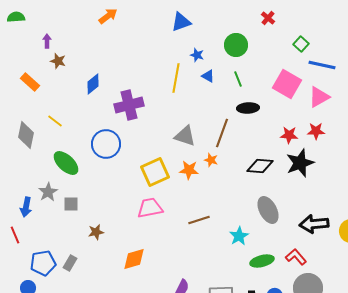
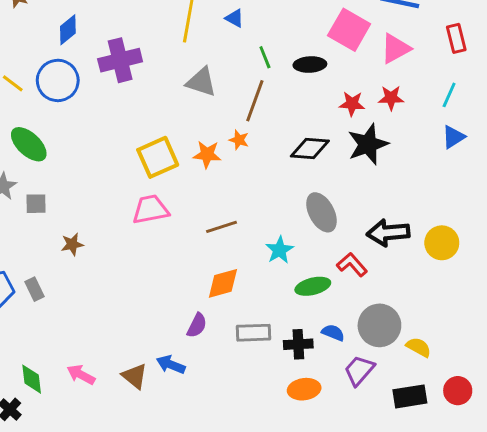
green line: (238, 79) -> (265, 57), moved
black ellipse: (248, 108) -> (310, 65), moved
gray triangle: (185, 136) -> (201, 82), moved
blue circle: (106, 144) -> (58, 80), moved
red L-shape: (296, 257) -> (352, 265), moved
orange diamond: (134, 259) -> (223, 283), moved
gray rectangle: (70, 263) -> (35, 289), turned -56

